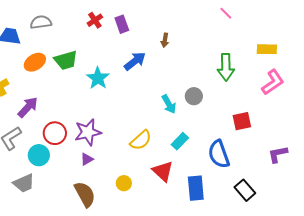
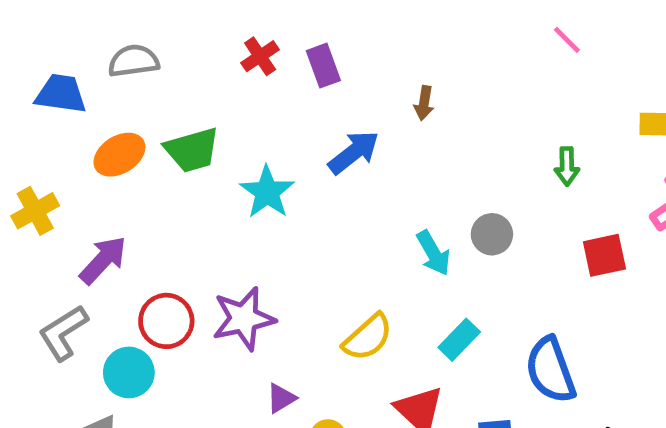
green arrow: (226, 67) -> (567, 166), size x0.6
red square: (242, 121) -> (604, 255), moved
purple triangle: (87, 159) -> (281, 398), moved

